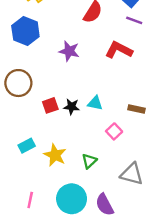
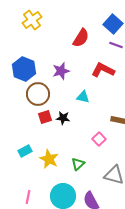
blue hexagon: (25, 31) -> (24, 69), moved
purple star: (69, 51) -> (61, 71), turned -30
brown circle: (18, 83) -> (38, 94), moved
cyan triangle: (95, 103) -> (83, 97), moved

